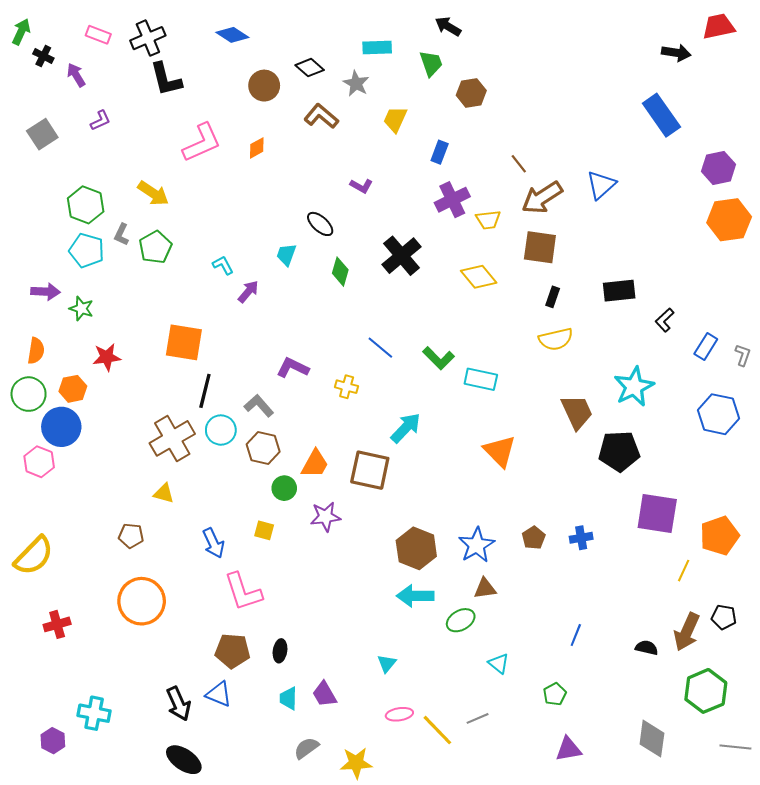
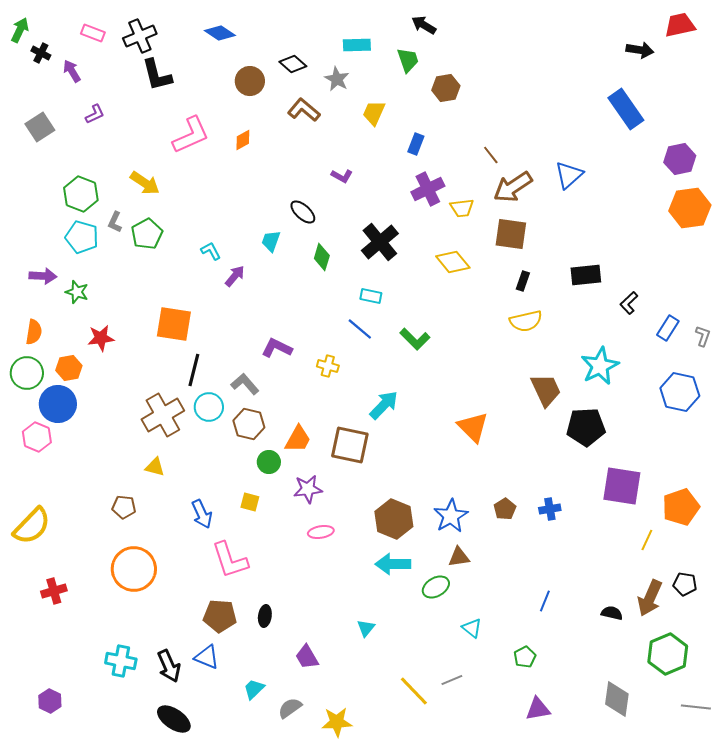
cyan rectangle: (481, 379) -> (371, 296), moved, size x0.7
cyan trapezoid: (288, 698) -> (254, 689), moved, turned 45
cyan cross: (94, 713) -> (121, 661), moved
pink ellipse: (399, 714) -> (321, 532), moved

